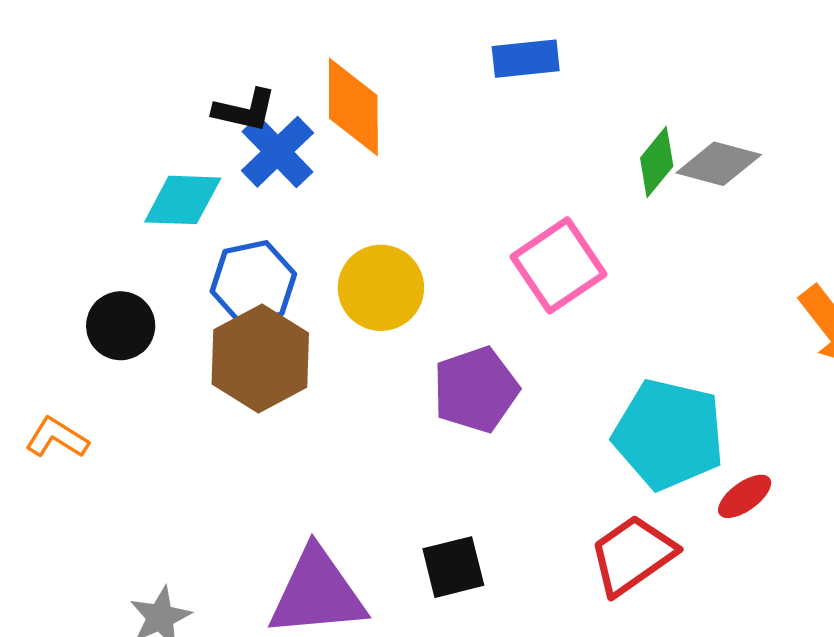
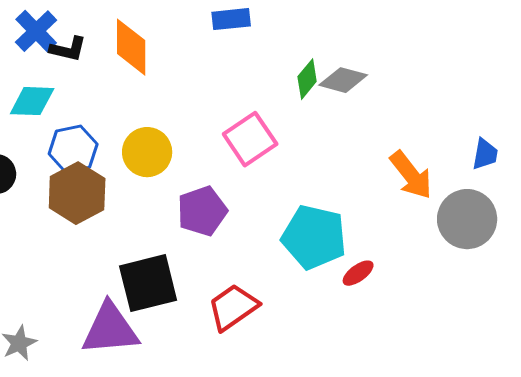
blue cross: (277, 152) -> (36, 31), moved
red trapezoid: (633, 555) -> (233, 307), moved
black square: (453, 567) -> (148, 283), moved, size x1.6

